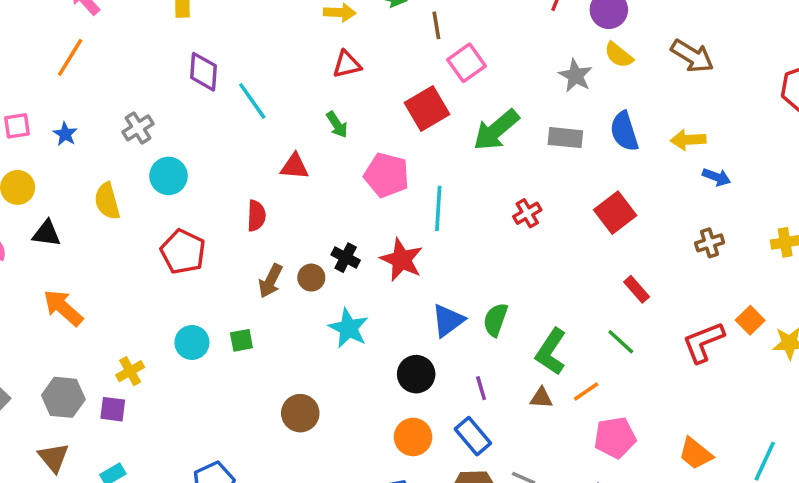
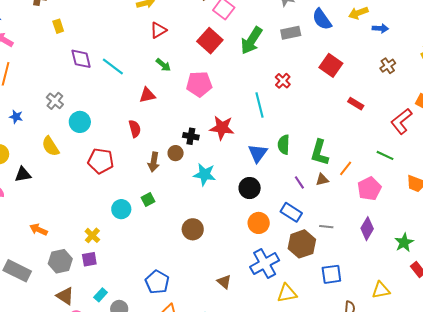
cyan line: (438, 208) -> (260, 105), moved
orange arrow: (63, 308) -> (39, 230), moved, size x0.7
green line: (621, 342) -> (385, 155), moved
purple line: (481, 388) -> (299, 182), moved

